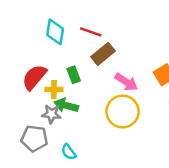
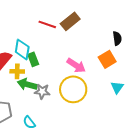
cyan diamond: (55, 32) -> (22, 49), moved
brown rectangle: (103, 54) -> (70, 21), moved
gray star: (51, 114) -> (42, 91), moved

